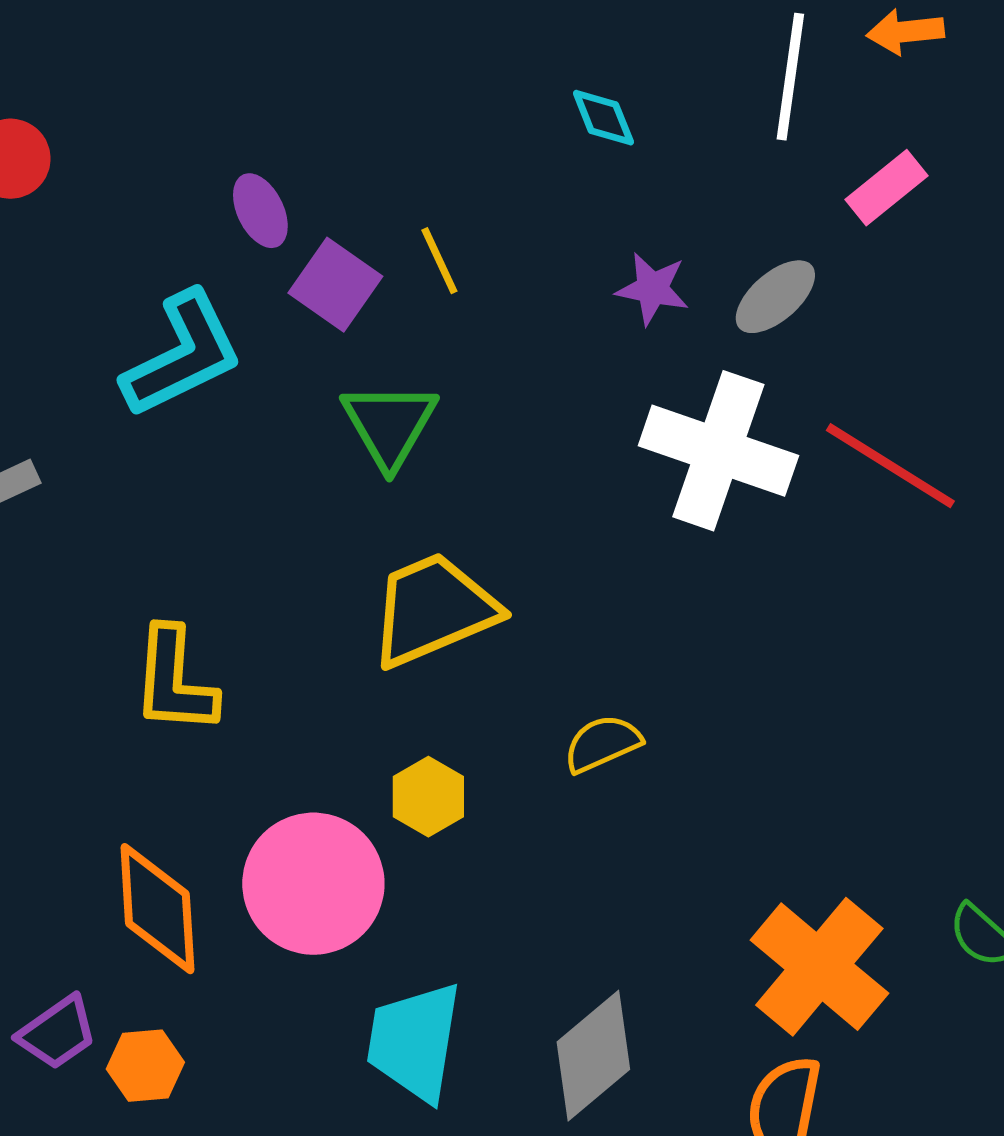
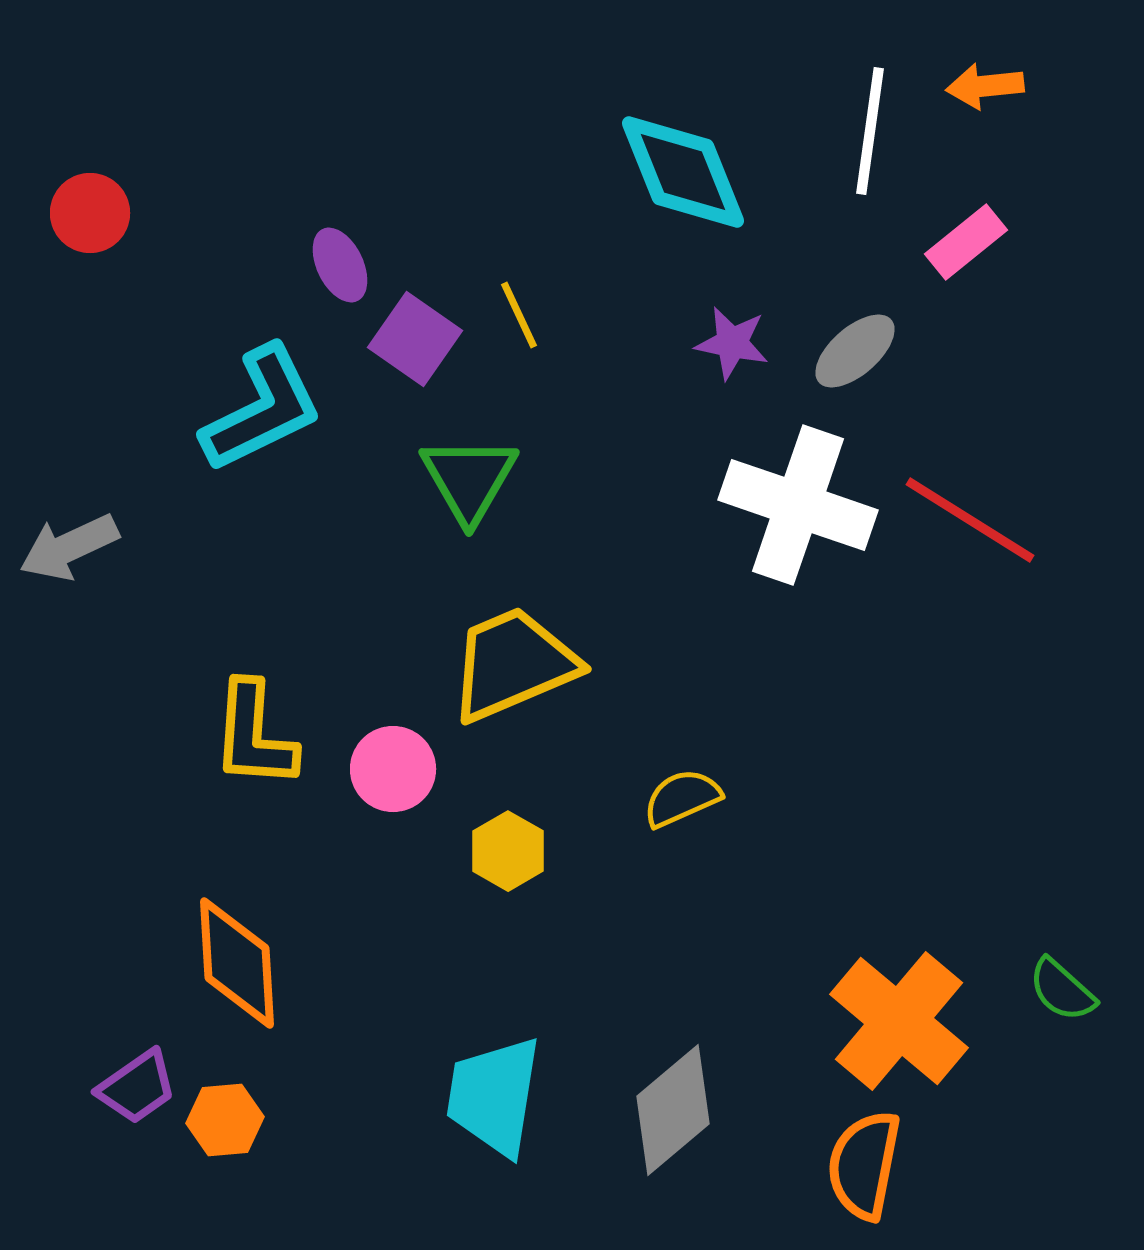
cyan diamond: (603, 118) -> (683, 172), size x2.0
pink circle: (313, 884) -> (393, 769), moved, size x0.6

